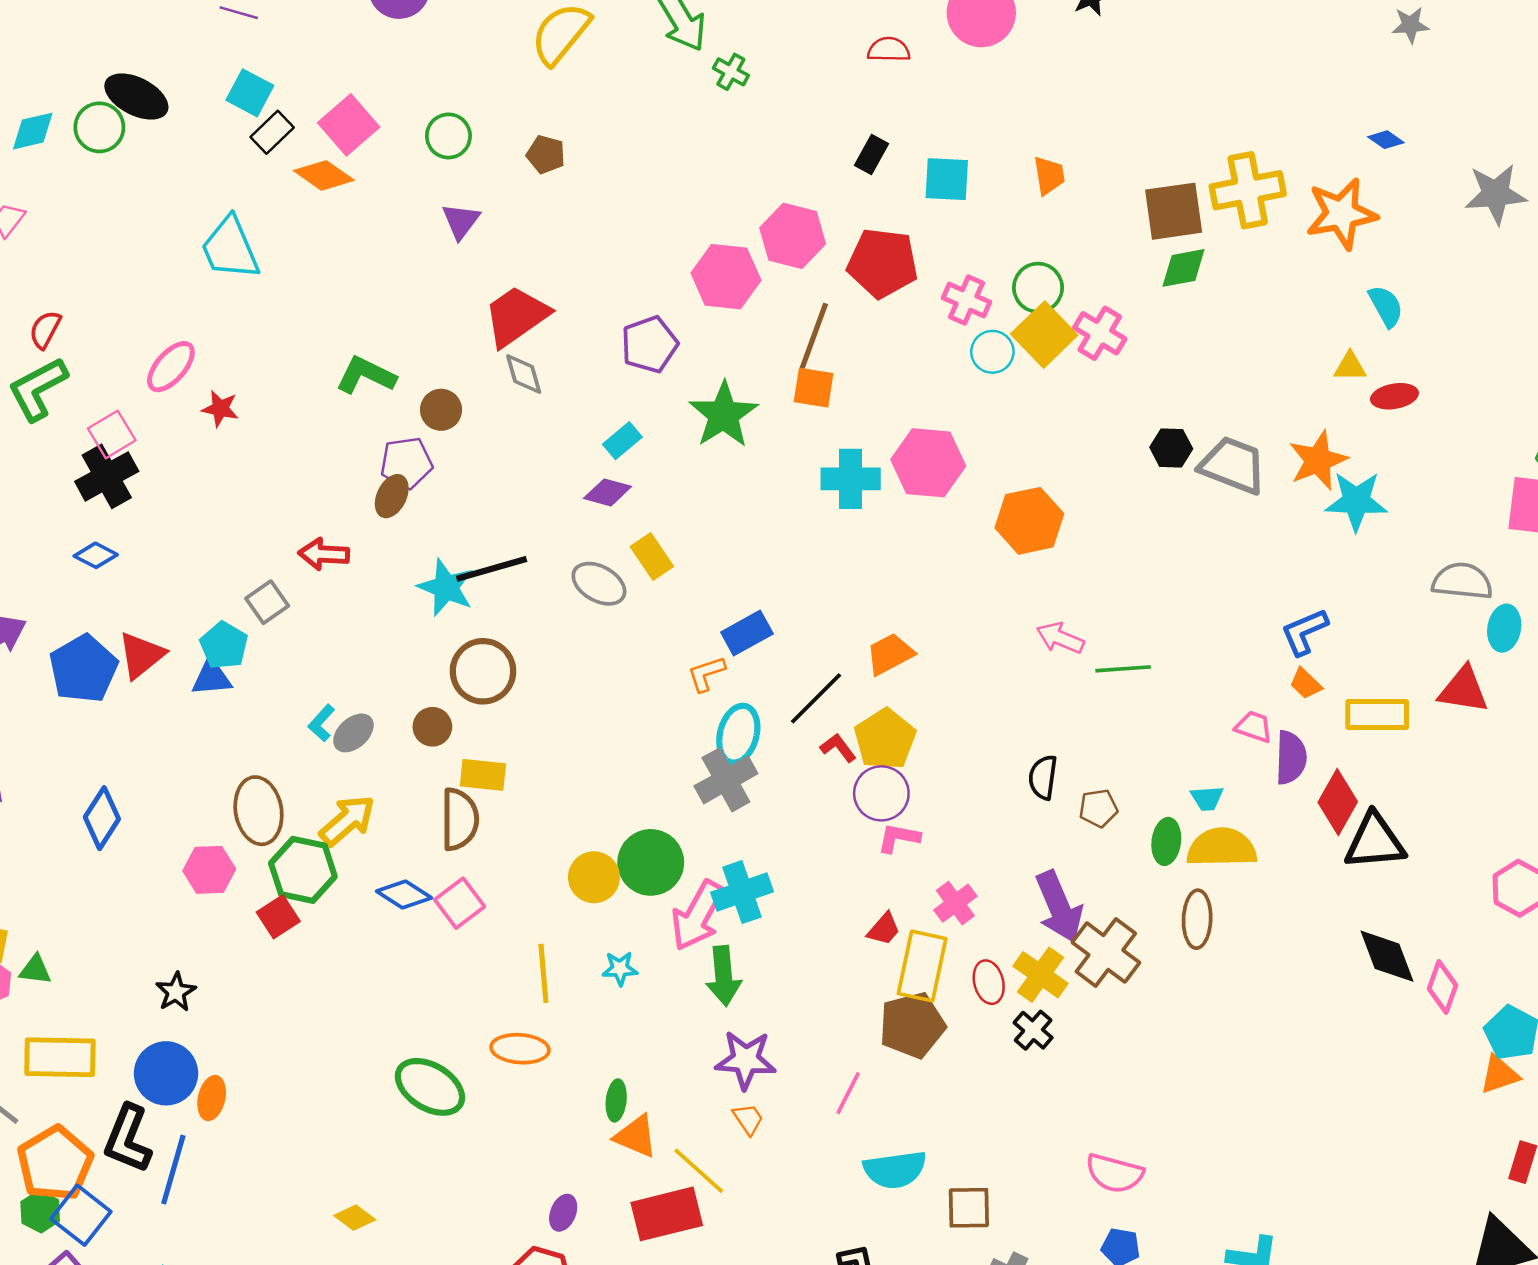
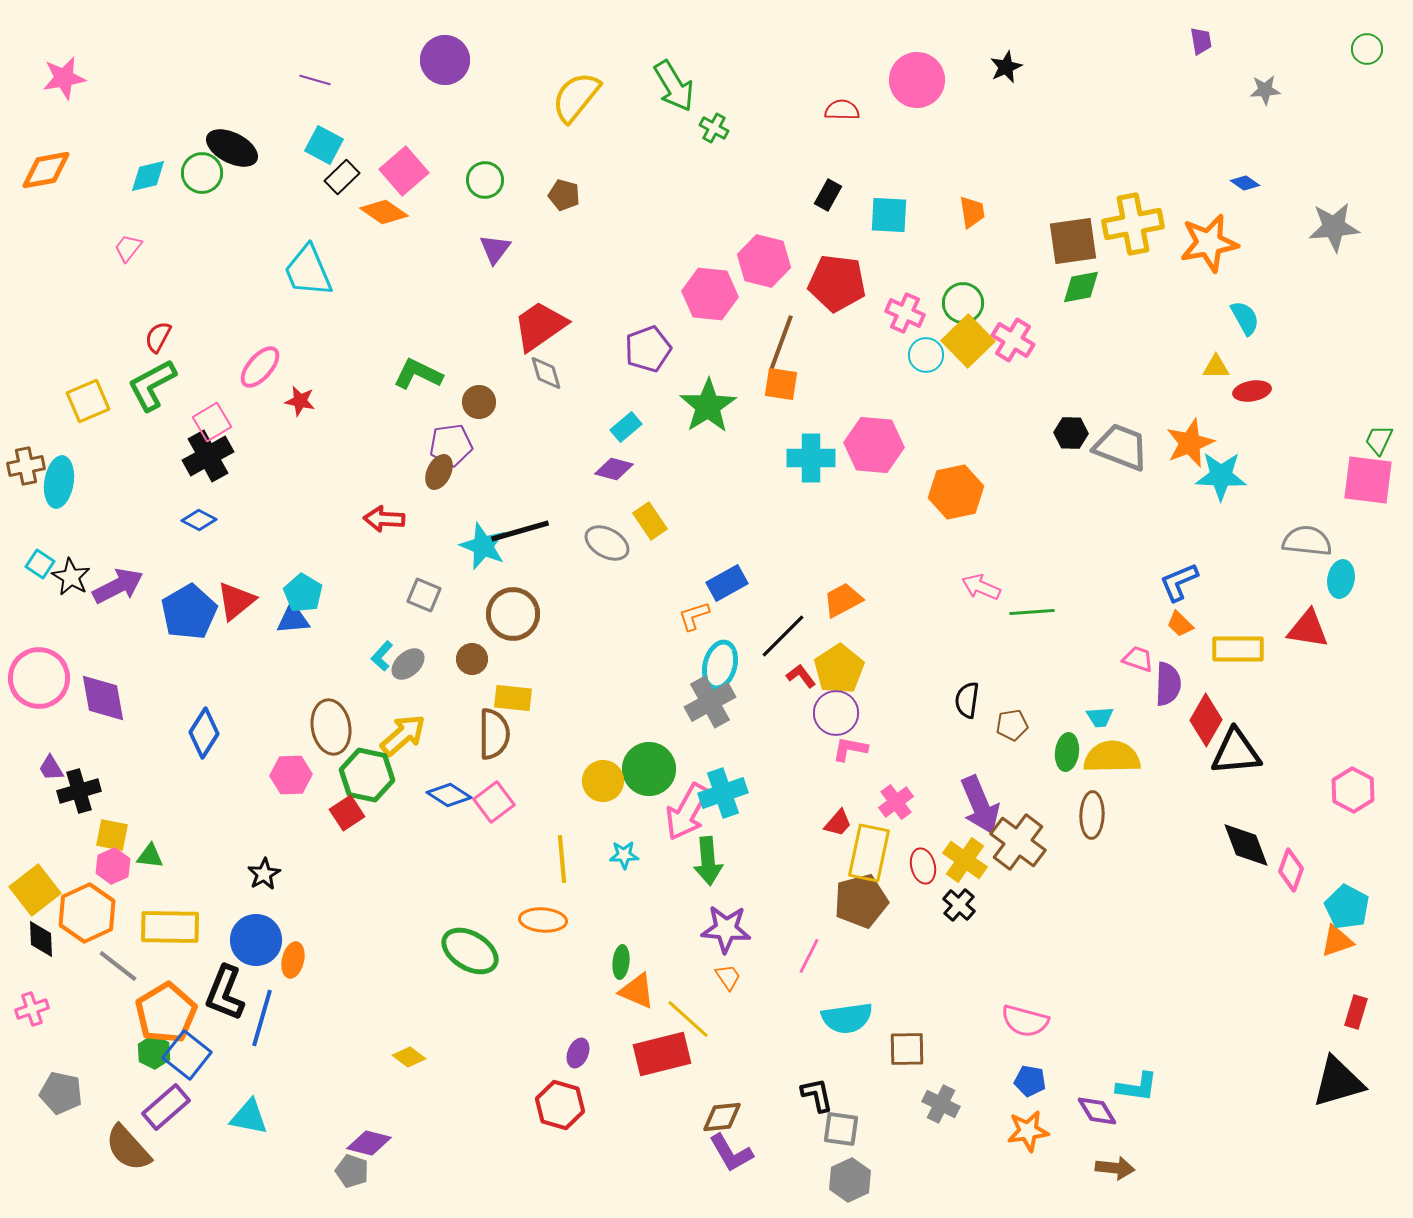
gray square: (267, 602) -> (424, 595), moved, turned -32

